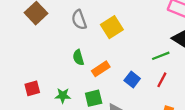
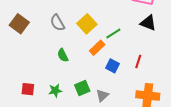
green line: (161, 56) -> (113, 33), moved
orange rectangle: (101, 69) -> (97, 48), moved
red square: (32, 88) -> (28, 89), turned 32

